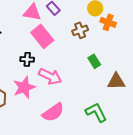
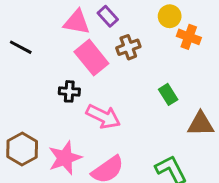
brown cross: (80, 30) -> (128, 47), moved
pink star: (24, 87) -> (65, 158), moved

